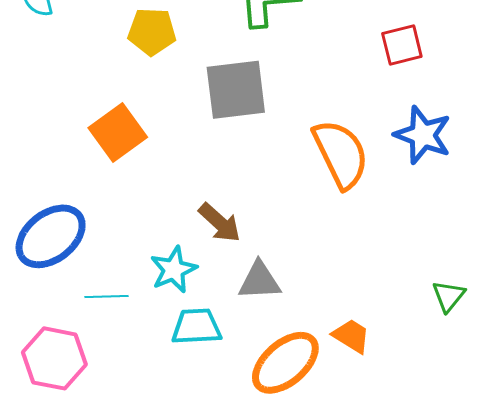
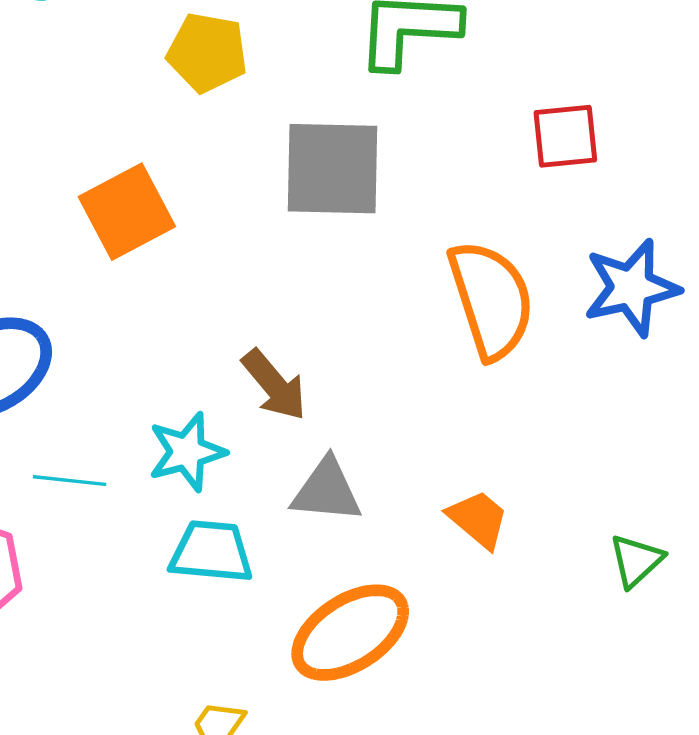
red square: (402, 45) -> (565, 136), moved
blue star: (423, 135) -> (631, 288), turned 30
orange trapezoid: (351, 336) -> (478, 519), moved

